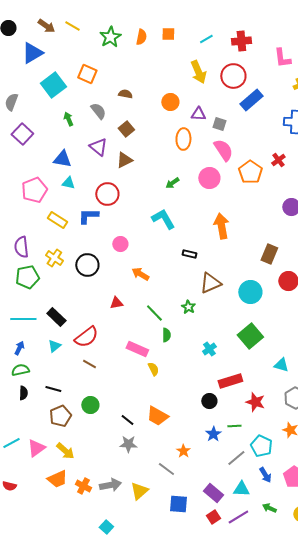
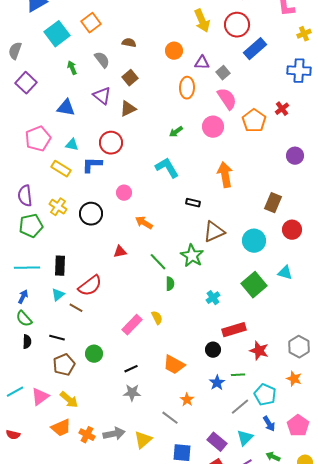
orange square: (87, 74) -> (91, 23), turned 30
gray square: (219, 124) -> (223, 73), turned 32
cyan triangle: (68, 183) -> (72, 145), moved
green star: (188, 307) -> (192, 256), size x1.6
black rectangle: (56, 317) -> (60, 266), turned 48
pink rectangle: (137, 349) -> (132, 325), moved, turned -70
brown line: (89, 364) -> (76, 308), moved
cyan triangle: (281, 365) -> (285, 273), moved
green semicircle: (20, 370) -> (24, 319), turned -120
orange trapezoid: (157, 416) -> (174, 365), moved
black line: (127, 420) -> (131, 369), turned -64
cyan triangle: (241, 489) -> (245, 438), turned -48

